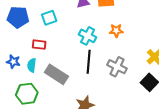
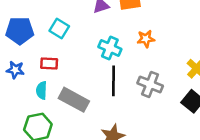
cyan square: (49, 18) -> (59, 28), turned -35
blue star: (13, 62) -> (15, 70), moved

